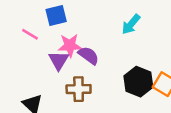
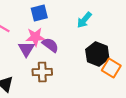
blue square: (56, 16) -> (39, 13), moved
black hexagon: (138, 82) -> (97, 54), moved

